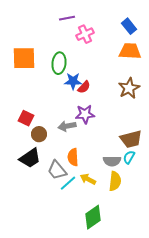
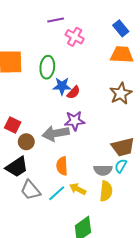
pink cross: (85, 34) -> (75, 37), turned -36
gray arrow: (67, 126) -> (56, 133), size x1.4
gray trapezoid: (57, 170) -> (30, 190), moved

